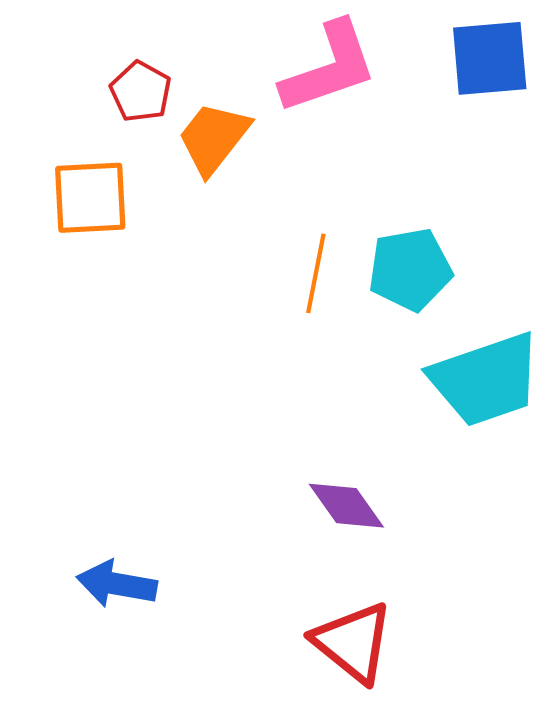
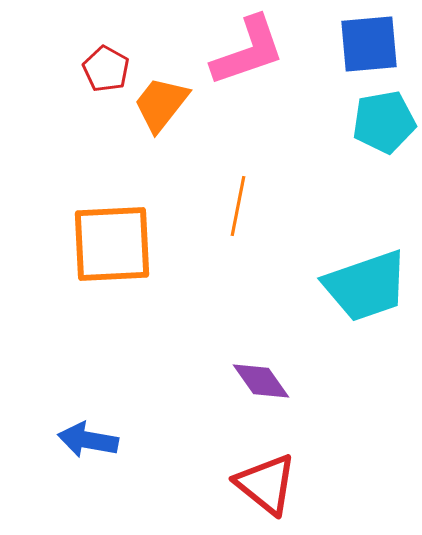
orange square: (90, 198) -> (112, 244), moved, size x1.4
cyan pentagon: (410, 269) -> (384, 122), moved

